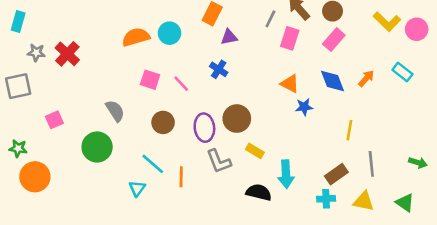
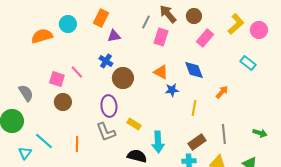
yellow L-shape: (387, 21) -> (236, 24), turned -85
cyan circle: (170, 33) -> (68, 24), moved
pink rectangle: (334, 40) -> (205, 38), moved
orange arrow: (366, 78) -> (222, 92), moved
pink square: (150, 80) -> (57, 79), moved
brown circle: (237, 119) -> (123, 78), moved
purple ellipse: (204, 128) -> (109, 106), moved
yellow line: (349, 130) -> (194, 108), moved
cyan line: (153, 164) -> (44, 141), moved
cyan triangle: (137, 188) -> (25, 153), moved

